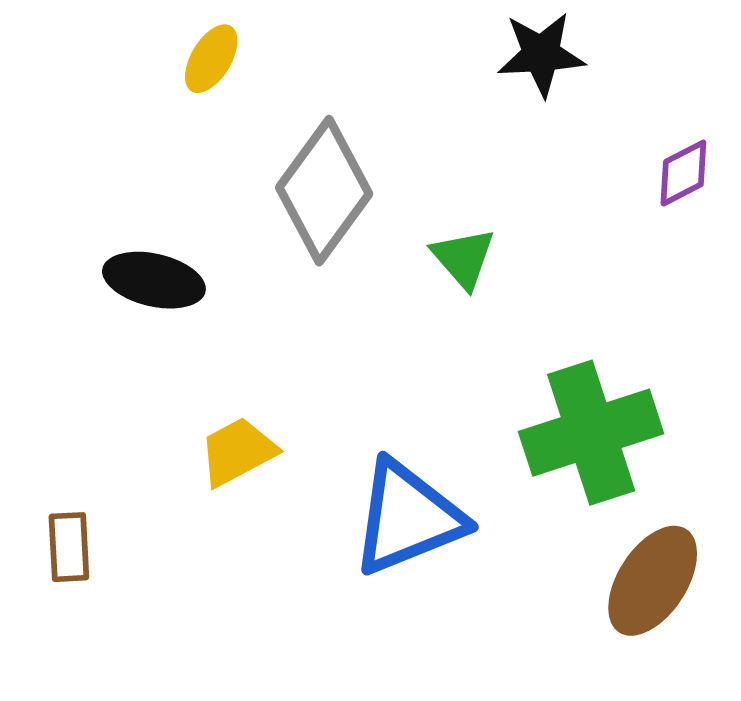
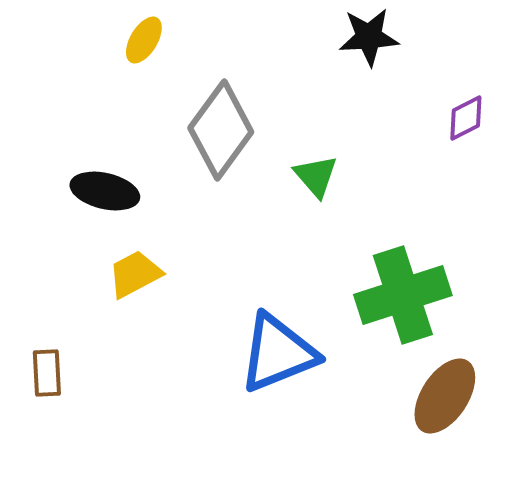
yellow trapezoid: (238, 452) -> (135, 274), moved

